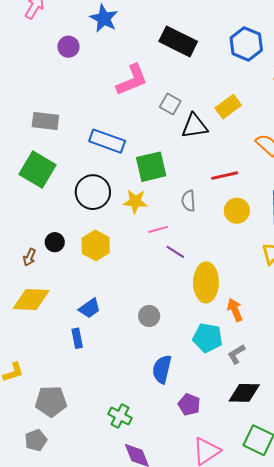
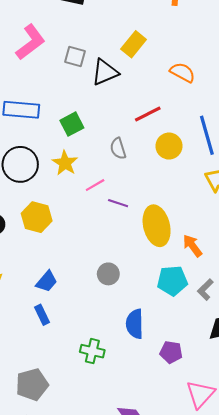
green square: (151, 167) -> (72, 124), size x0.7
yellow star: (135, 202) -> (65, 163), turned -30
green cross: (120, 416) -> (92, 351), moved

